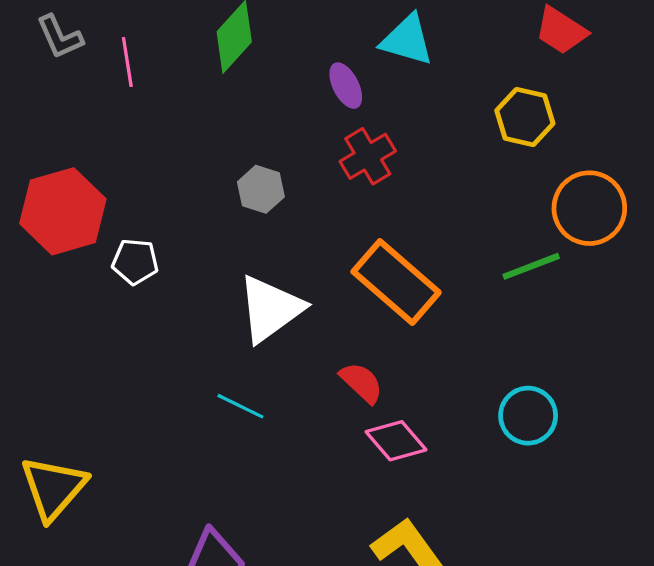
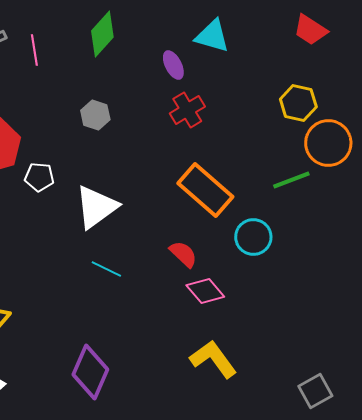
yellow hexagon: (525, 117) -> (298, 103), moved
gray hexagon: (261, 189) -> (95, 115), moved
white triangle: (270, 309) -> (96, 207), moved
cyan circle: (528, 416) -> (253, 237), moved

